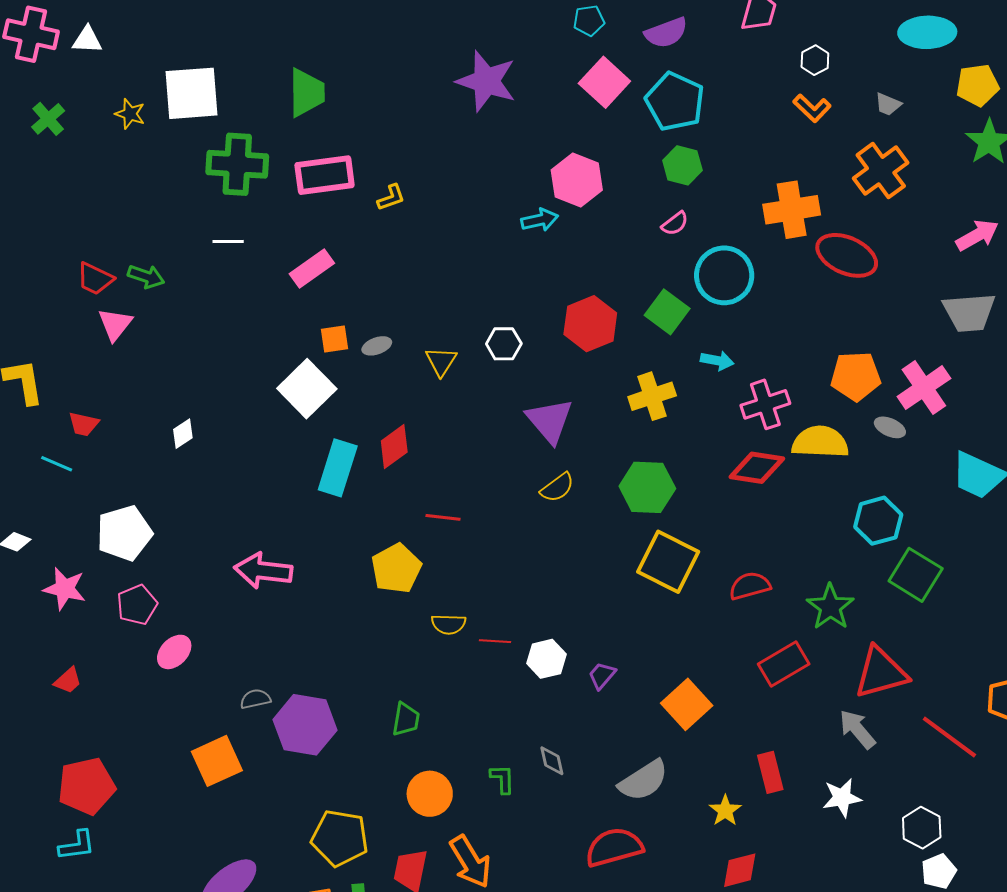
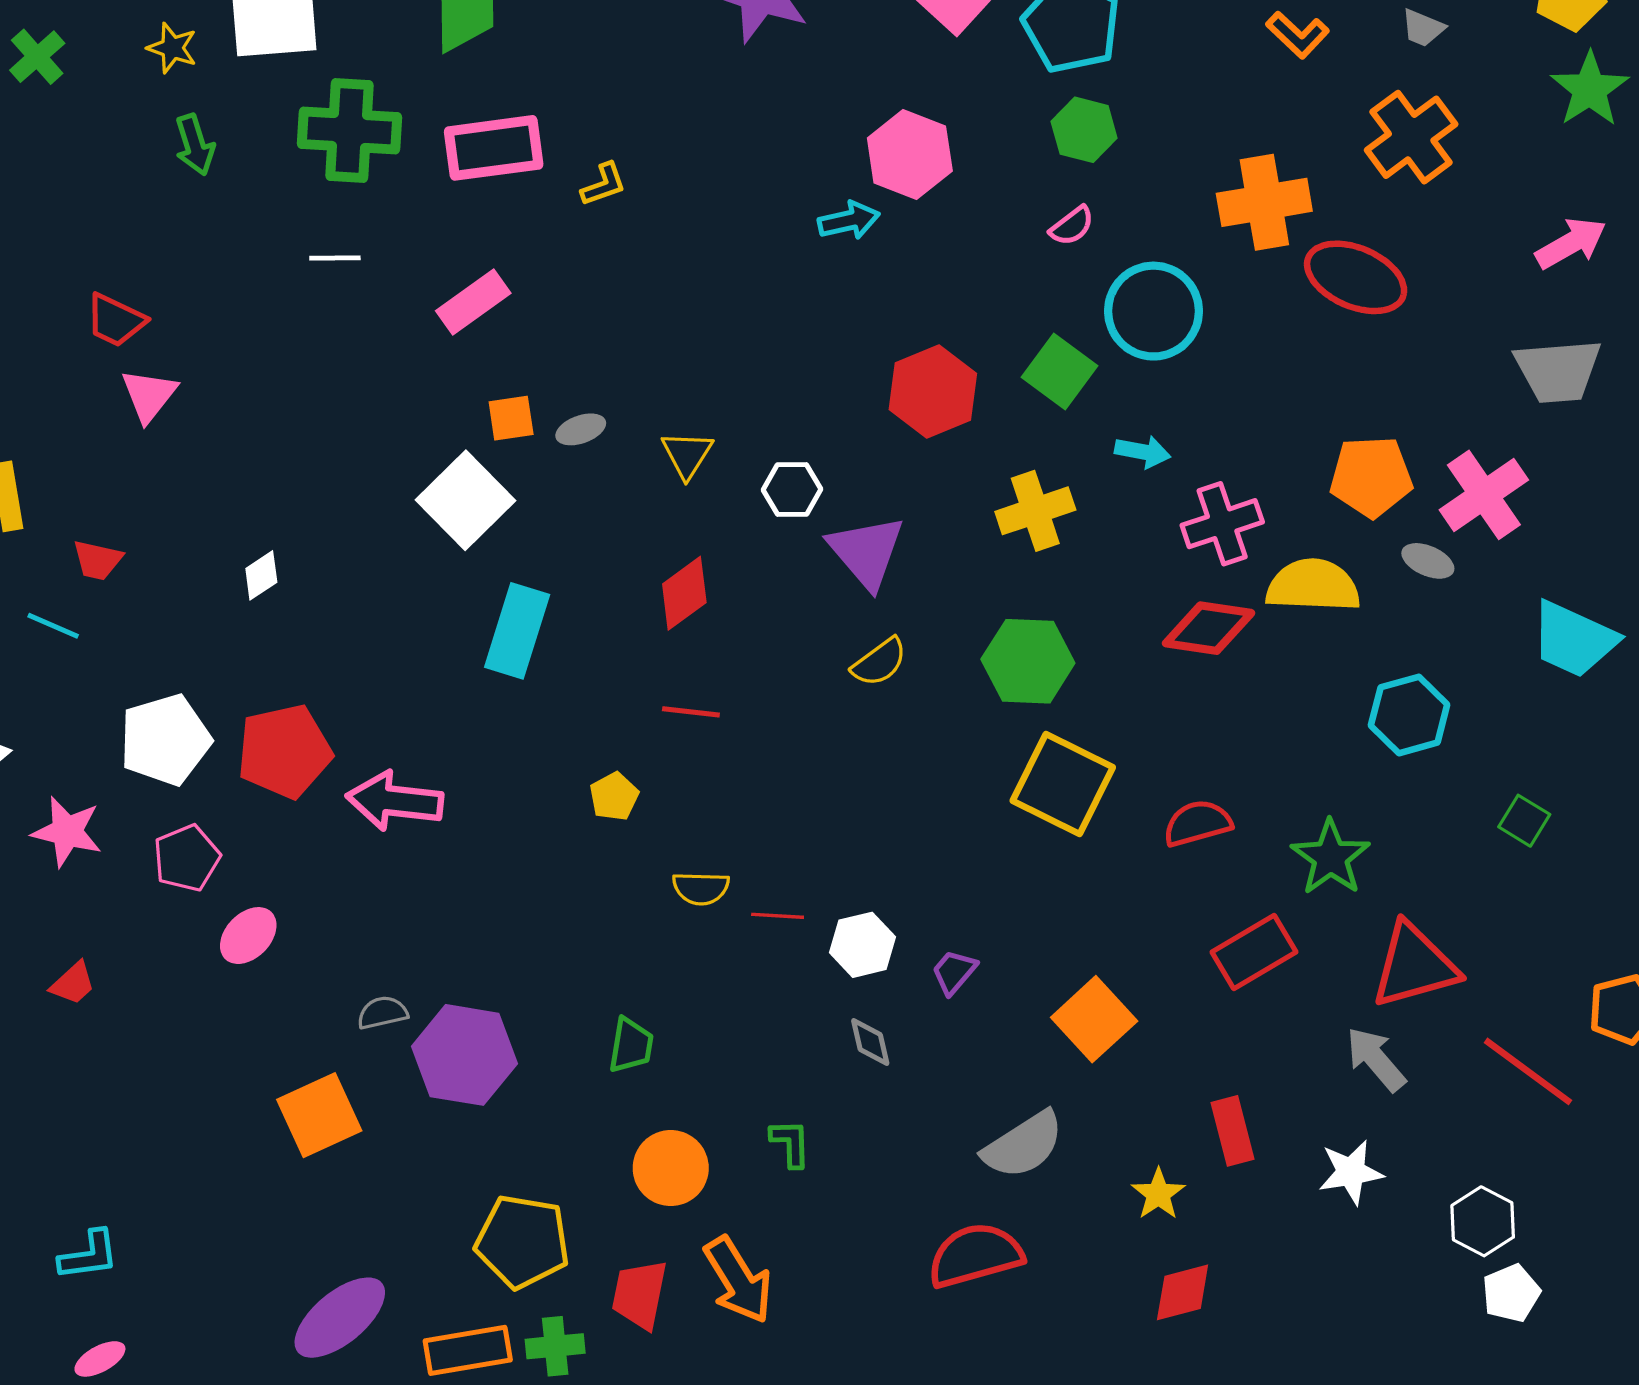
green arrow: (146, 277) -> (195, 145), moved, turned 54
white hexagon: (504, 344) -> (792, 490), moved
red diamond: (394, 446) -> (684, 593), moved
yellow pentagon: (396, 568) -> (614, 797), size x0.6
green square: (916, 575) -> (1524, 821), moved, size x0.6
gray diamond: (552, 761) -> (870, 1042), moved
red pentagon: (86, 786) -> (284, 751), moved

